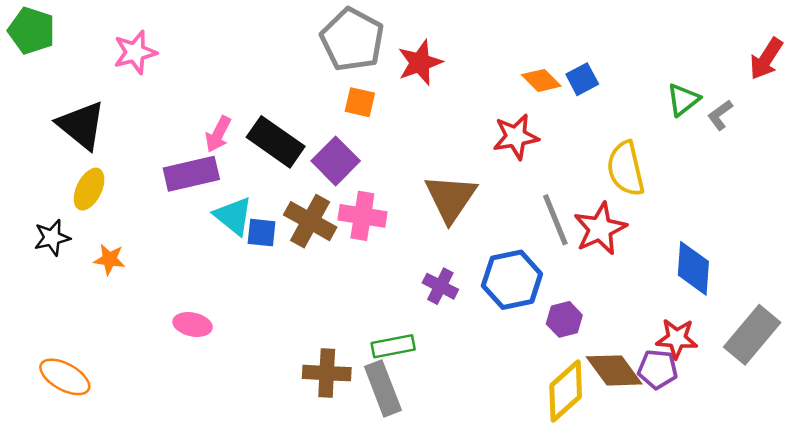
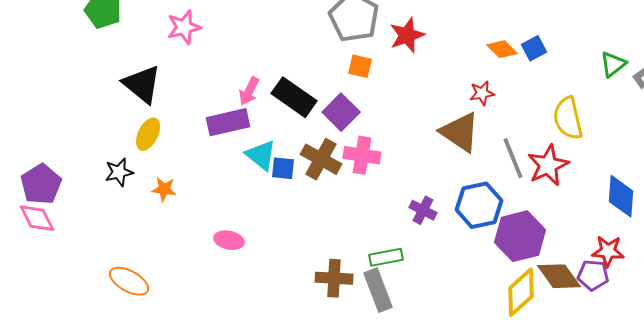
red star: (516, 137) -> (482, 93), size x0.7
brown triangle: (451, 198) -> (460, 132), moved, turned -30
purple hexagon: (564, 319) -> (520, 236), size x1.8

